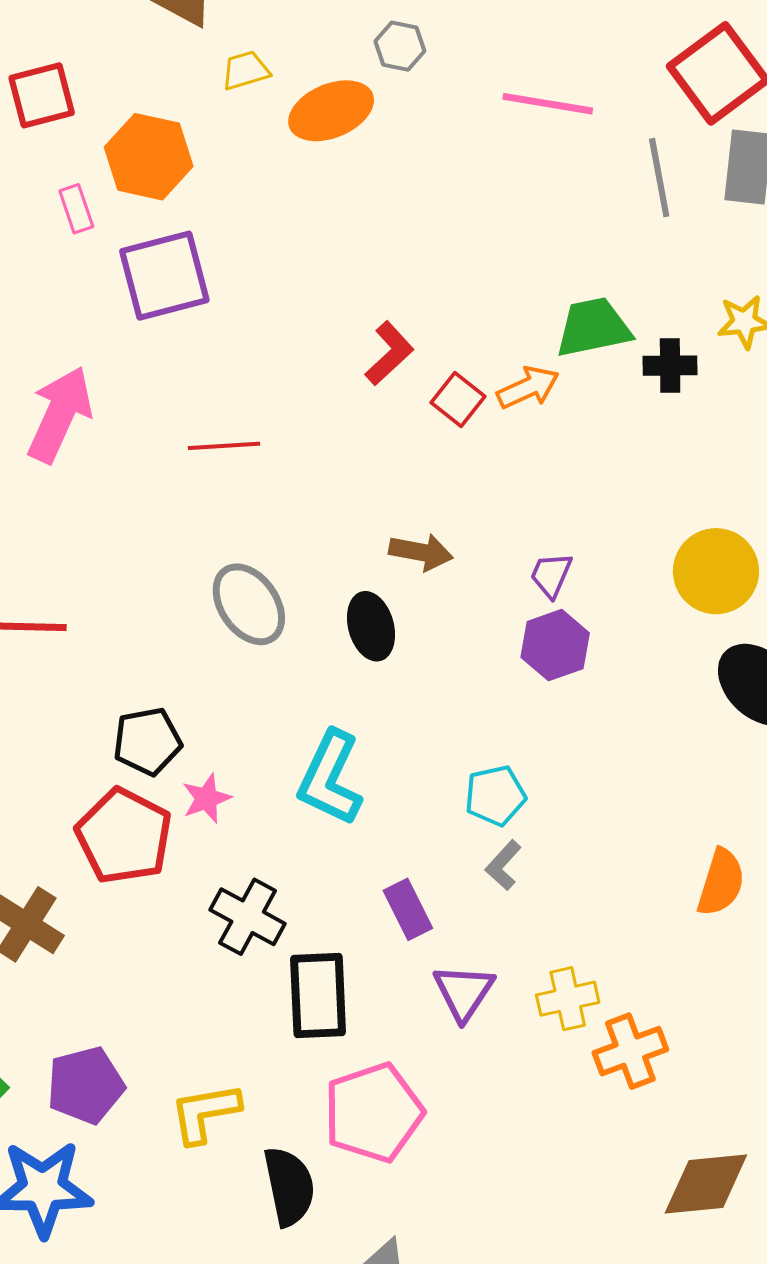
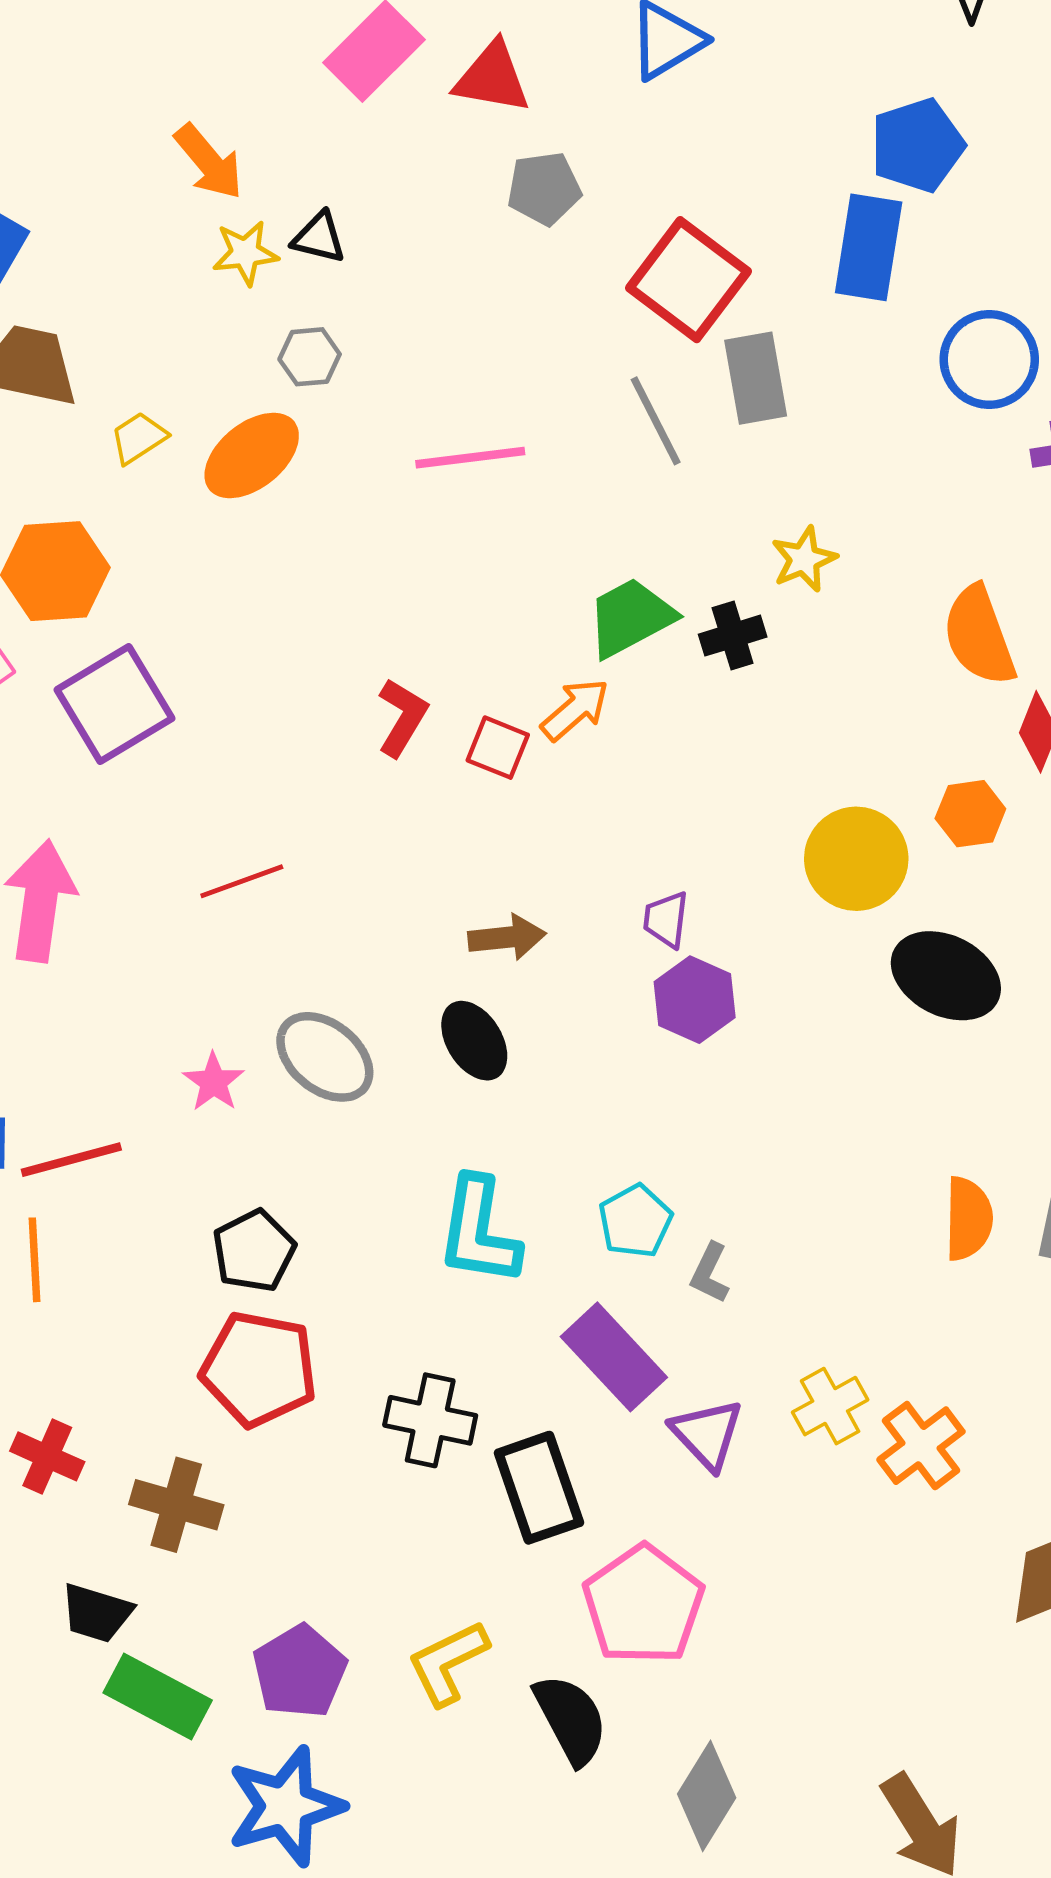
pink line: (548, 104) -> (470, 458), moved
cyan pentagon: (495, 796) -> (635, 1221), moved
pink star: (206, 798) -> (214, 1082), moved
purple rectangle: (408, 909) -> (614, 1357), size x1.5

